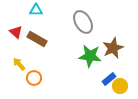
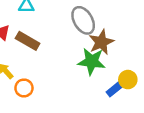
brown star: (113, 48) -> (101, 42), moved
yellow circle: (120, 86) -> (128, 80), moved

